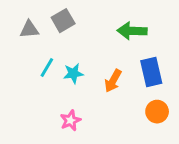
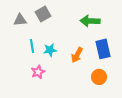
cyan line: (47, 68) -> (32, 46), turned -40
orange circle: (157, 112) -> (99, 77), moved
pink star: (70, 120) -> (38, 72), moved

